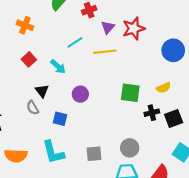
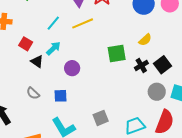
red square: (29, 59) -> (26, 44), moved
cyan arrow: (58, 67) -> (53, 48), moved, turned -70
black triangle: (42, 91) -> (37, 62), moved
gray circle: (130, 148) -> (157, 92), moved

